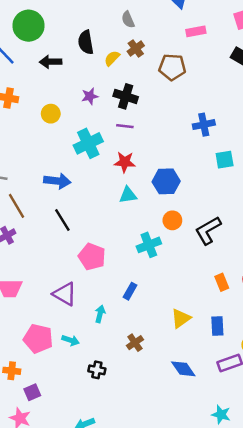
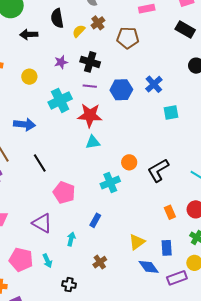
blue cross: (204, 125) -> (154, 84), turned -30
red star: (125, 162) -> (90, 115), size x1.4
blue arrow: (57, 181) -> (24, 124), moved
blue hexagon: (166, 181) -> (121, 90), moved
cyan arrow: (70, 340) -> (47, 261), turned 48
blue diamond: (183, 369) -> (149, 267), moved

